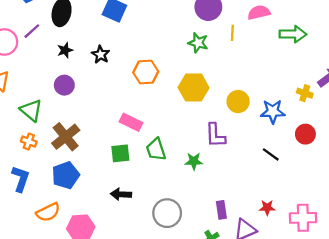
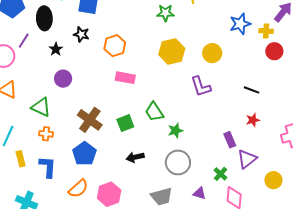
black star: (101, 55) -> (81, 34), moved
orange hexagon: (146, 72) -> (115, 46), moved
blue star: (273, 112) -> (240, 24), moved
pink rectangle: (131, 122) -> (125, 78), moved
red circle: (305, 134) -> (274, 51), moved
brown cross: (66, 137) -> (90, 120), moved
green star: (194, 161) -> (175, 131), moved
red star: (267, 208) -> (253, 120), moved
purple rectangle: (221, 210) -> (230, 140), moved

